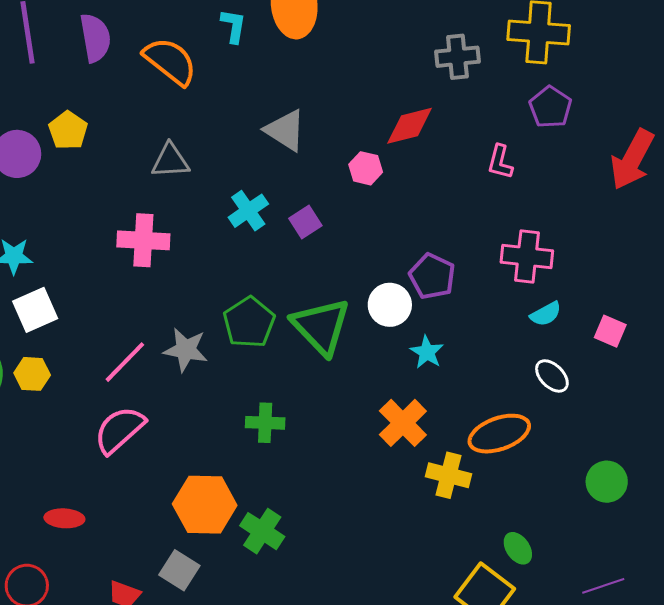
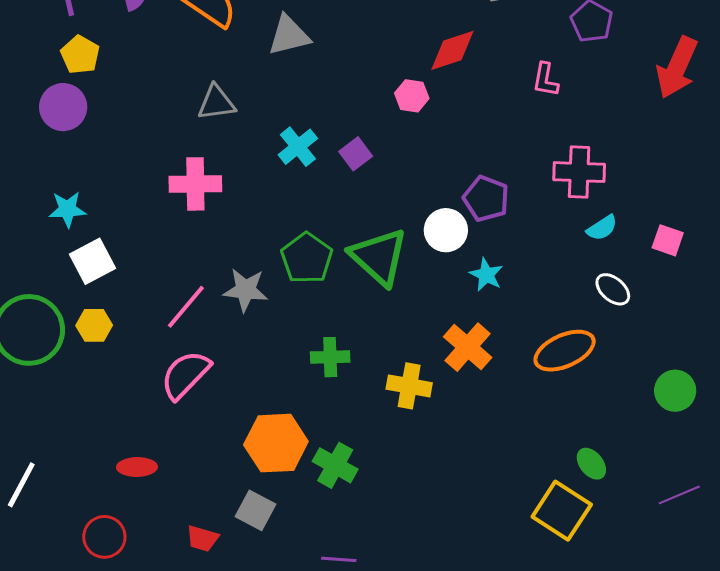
yellow pentagon: (68, 130) -> (80, 55), moved
gray triangle: (285, 130) -> (289, 35), moved, turned -42
yellow cross: (448, 475) -> (409, 386), moved

